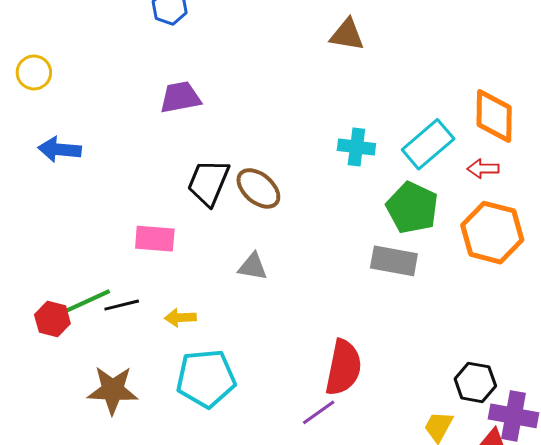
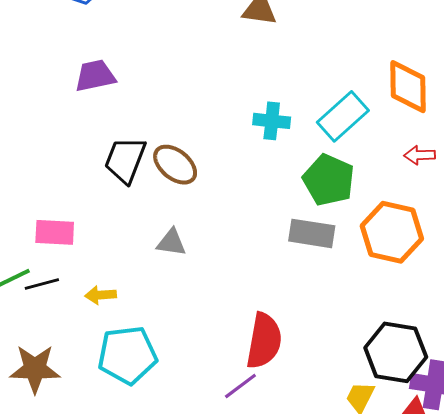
red arrow: (483, 169) -> (420, 155), moved
orange hexagon: (492, 233) -> (392, 232), moved
pink rectangle: (155, 239) -> (55, 232), moved
black hexagon: (475, 382) -> (396, 352), size x1.5

